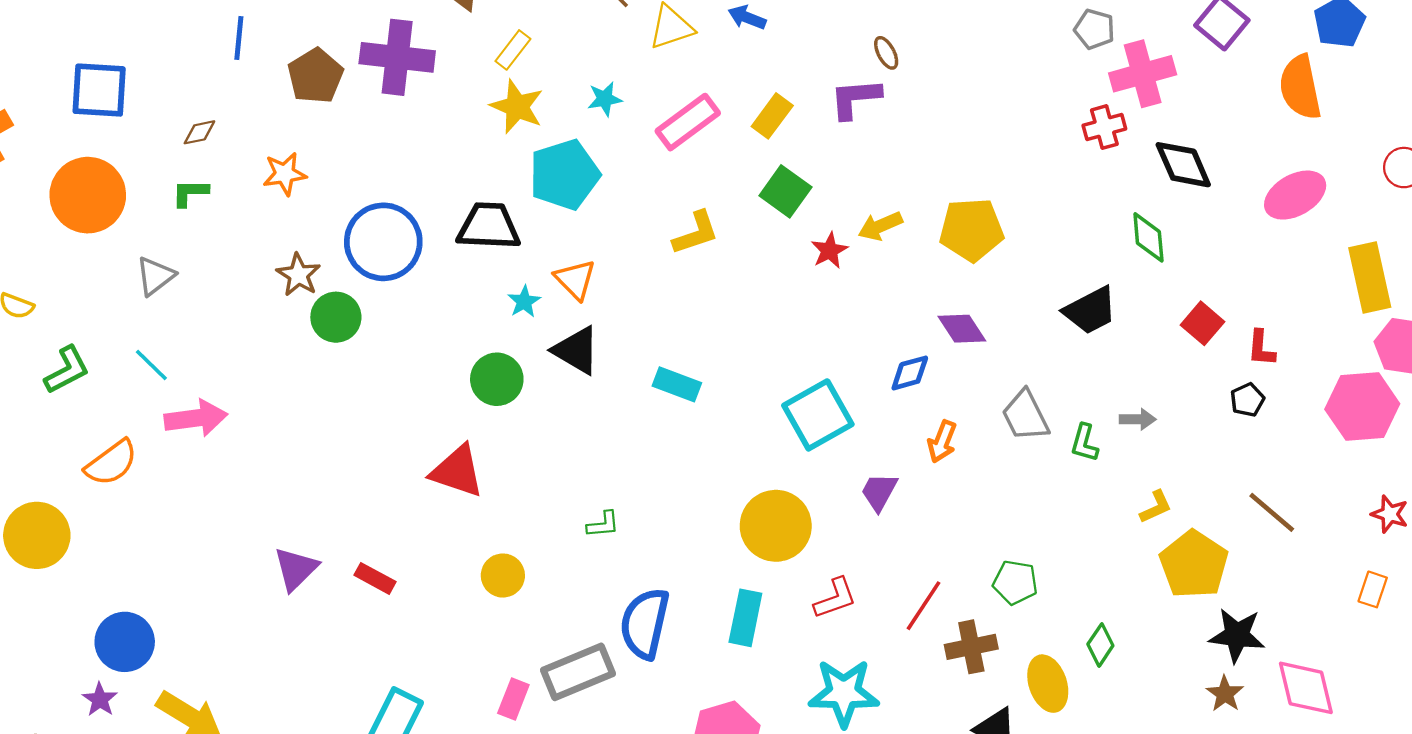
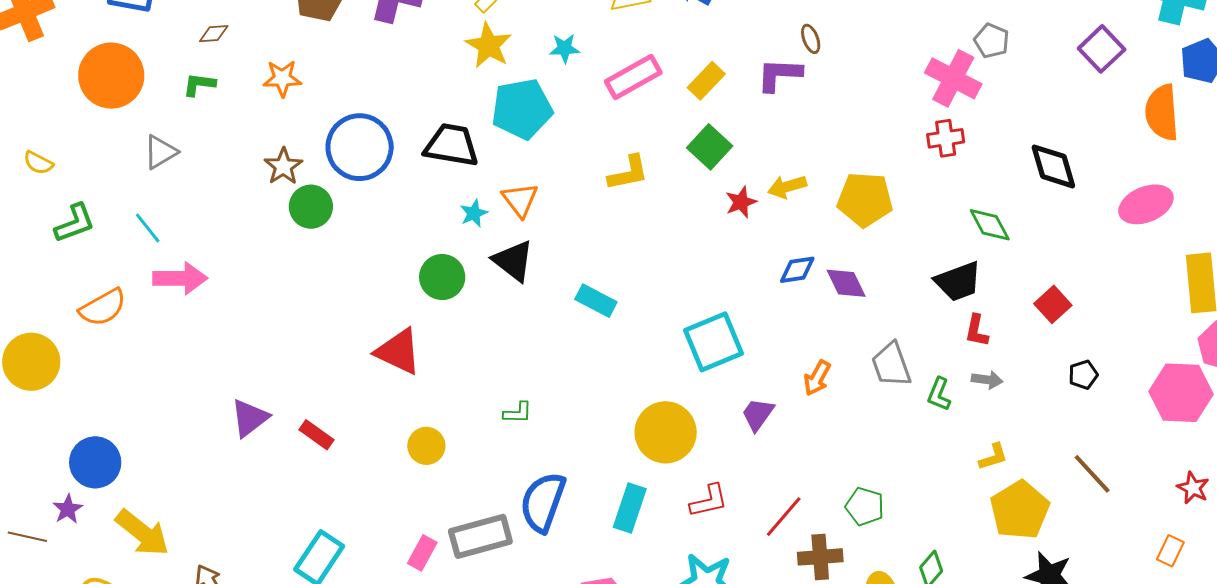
pink cross: (1143, 74) -> (953, 78), moved, turned 36
red cross: (1104, 127) -> (946, 138), moved
green diamond: (1148, 237) -> (990, 225), moved, turned -30
red L-shape: (1261, 348) -> (977, 331), moved
blue diamond: (910, 373) -> (797, 270), moved

